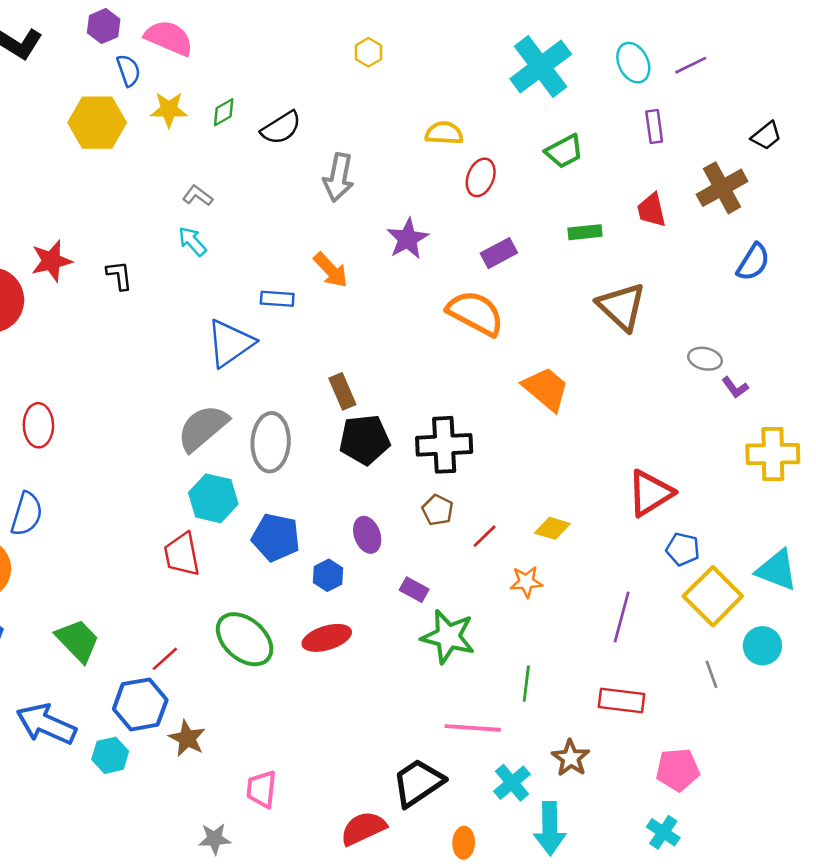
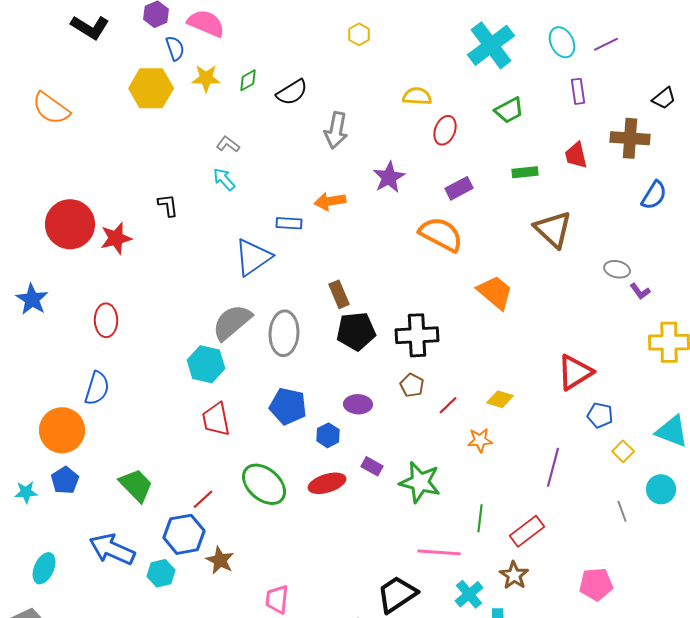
brown cross: (722, 188) -> (630, 138), turned 33
red star: (51, 261) -> (116, 238), moved
orange arrow: (331, 270) -> (330, 201), turned 124
cyan hexagon: (213, 498) -> (206, 364), moved
purple ellipse: (367, 535) -> (358, 404), turned -68
purple rectangle: (414, 590) -> (372, 466), moved
yellow square: (713, 596) -> (623, 451), size x0.5
red rectangle: (622, 701) -> (527, 531), moved, turned -44

